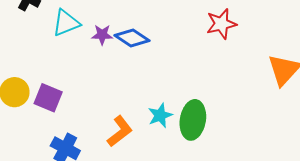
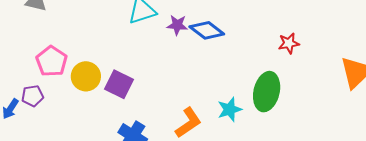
red star: (221, 24) -> (289, 43), moved, size x0.7
green ellipse: (193, 120) -> (267, 92), moved

